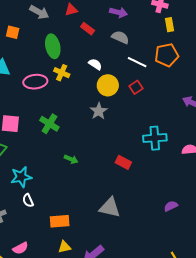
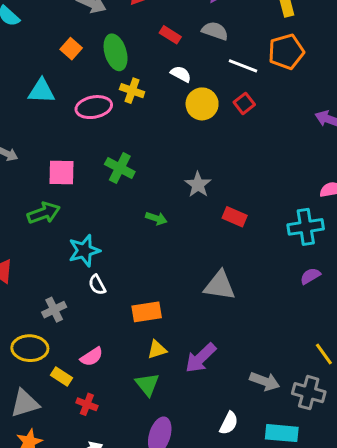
red rectangle: (88, 29) -> (170, 35), moved
orange square: (13, 32) -> (71, 49), moved, turned 32
gray star: (99, 111) -> (198, 185), moved
cyan cross: (155, 138) -> (306, 227), moved

